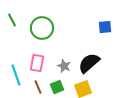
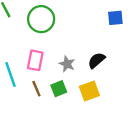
black semicircle: (89, 63) -> (96, 60), size x0.7

